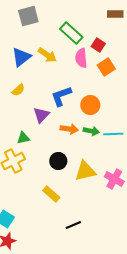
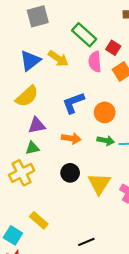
yellow semicircle: (18, 90) -> (27, 96), size x1.6
purple triangle: (41, 115) -> (37, 125), moved, turned 36
orange arrow: (69, 129) -> (71, 138), moved
yellow triangle: (85, 171) -> (99, 184), turned -45
yellow rectangle: (51, 194) -> (39, 220), moved

